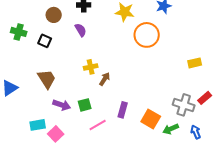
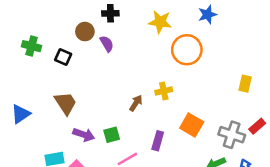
brown circle: (54, 15) -> (85, 32), moved
yellow rectangle: (195, 63) -> (245, 84), turned -64
yellow cross: (91, 67) -> (164, 91), moved
orange square: (151, 119) -> (192, 125), moved

